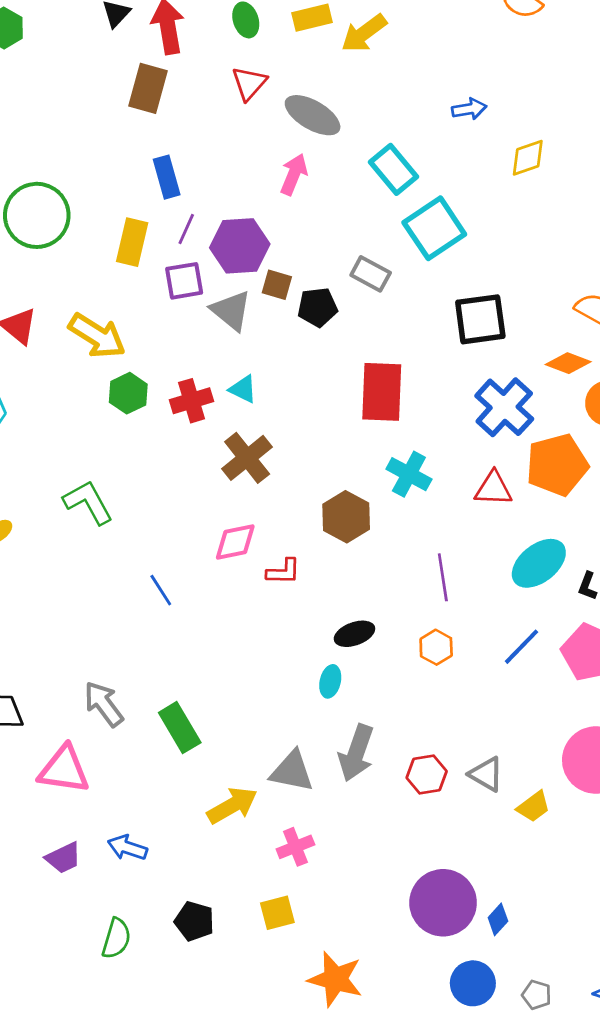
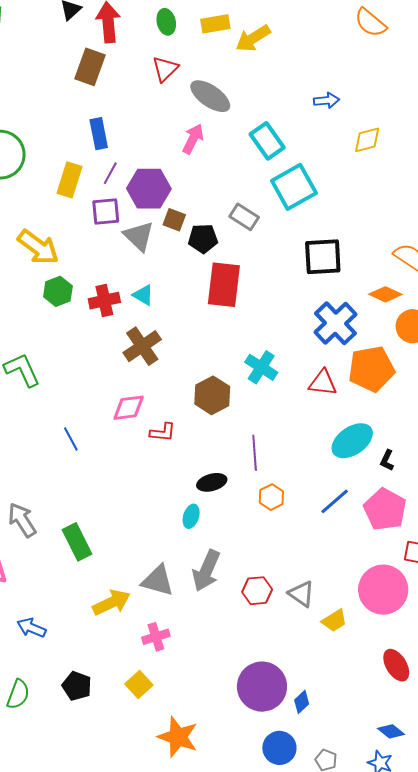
red rectangle: (382, 392) -> (224, 285), moved
purple line: (443, 577) -> (255, 453), moved
yellow square: (277, 913) -> (139, 684), turned -32

